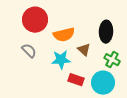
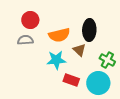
red circle: (35, 20) -> (30, 20), size x0.7
black ellipse: (106, 32) -> (89, 30), moved
gray semicircle: (29, 51) -> (25, 40), moved, turned -49

